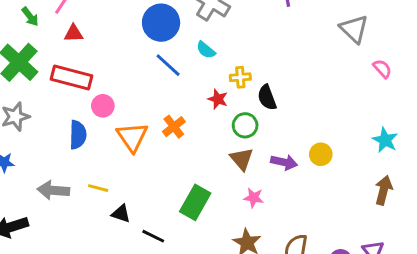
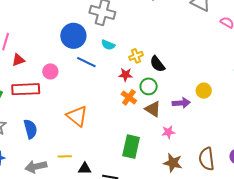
pink circle: (103, 106) -> (50, 71), moved
orange cross: (174, 127) -> (129, 97), moved
blue semicircle: (78, 135) -> (30, 129), moved

